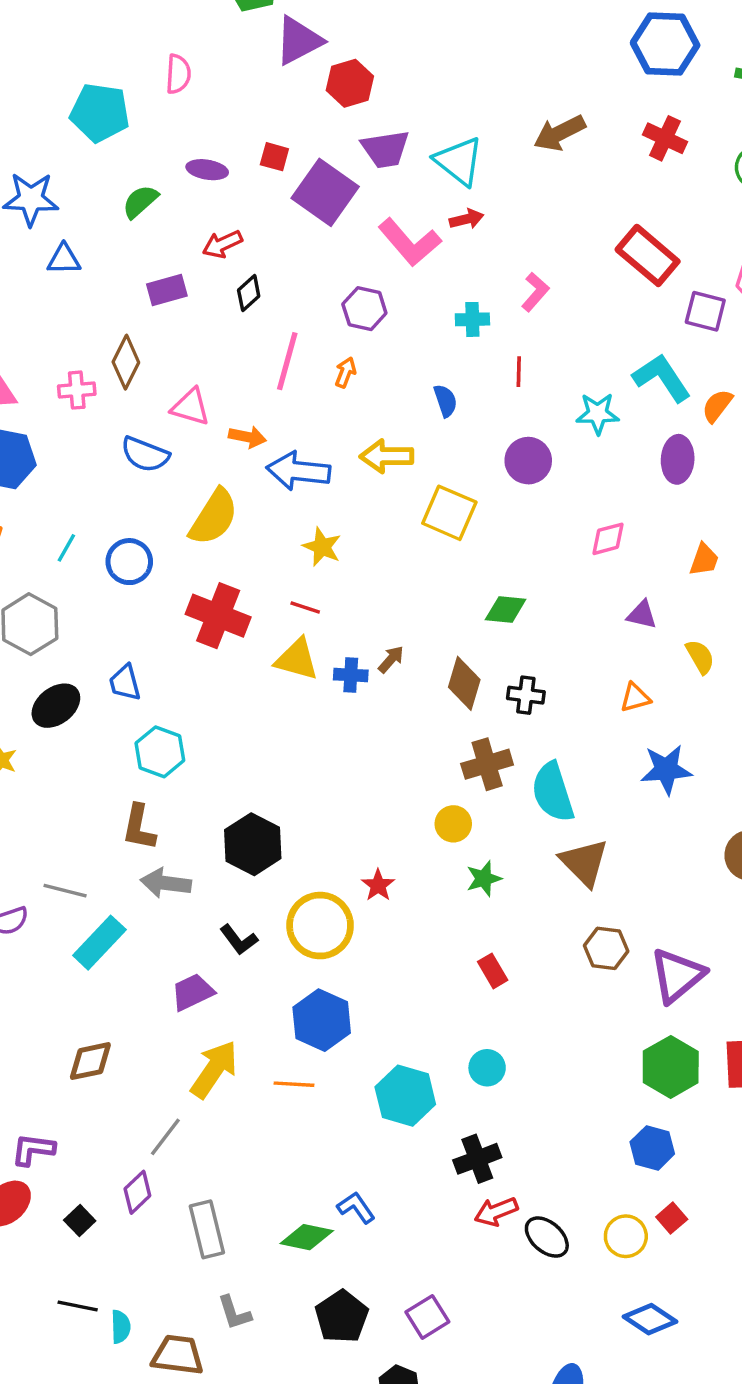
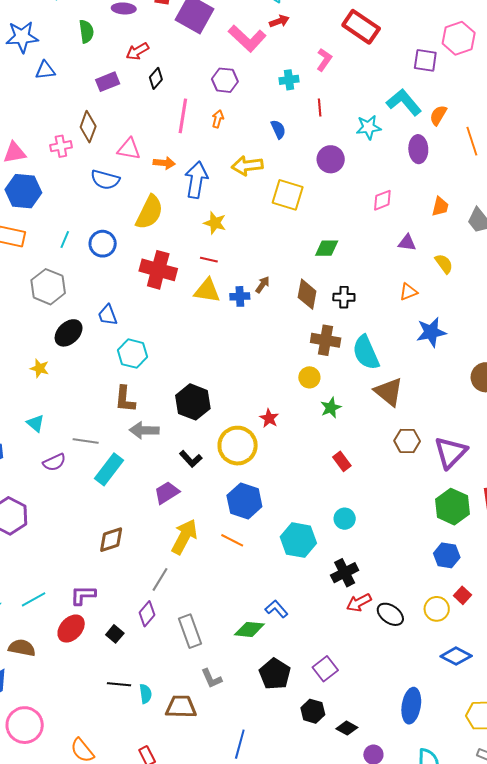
green semicircle: (140, 202) -> (86, 31), turned 130
red rectangle: (648, 255) -> (361, 27), moved
blue arrow: (298, 471) -> (196, 180), turned 99
brown cross: (487, 764) -> (326, 340), turned 32
orange line: (294, 1084) -> (232, 540), turned 30

